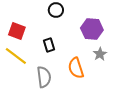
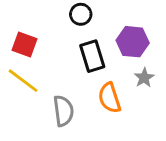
black rectangle: (49, 45) -> (92, 56), moved, size x1.5

